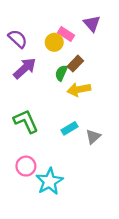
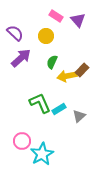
pink rectangle: (66, 34) -> (56, 16), moved
brown rectangle: (75, 64) -> (82, 70), moved
green L-shape: (26, 121) -> (40, 103), moved

